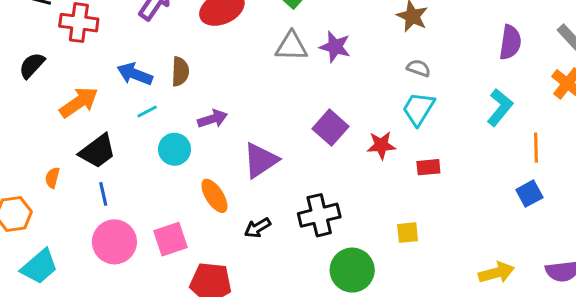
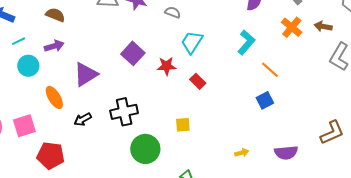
gray semicircle: (418, 68) -> (173, 12), moved
brown semicircle: (180, 72) -> (55, 15), moved, turned -72
cyan line: (147, 112) -> (18, 41), moved
orange line: (536, 148) -> (270, 70), turned -48
red rectangle: (428, 167) -> (198, 81), turned 49
yellow arrow: (496, 273) -> (242, 153), size x0.6

